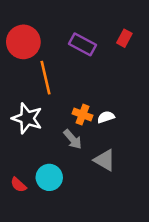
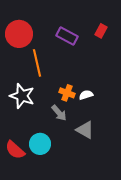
red semicircle: (18, 185) -> (15, 150), size x1.5

